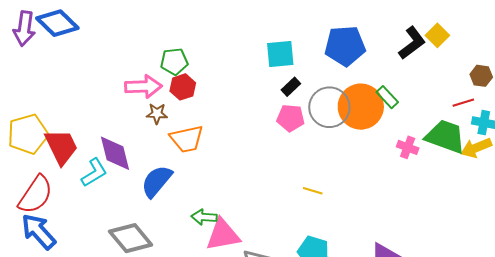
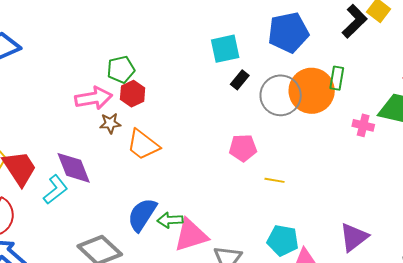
green rectangle: (387, 97) -> (337, 78), turned 60
pink pentagon: (291, 118) -> (243, 148), moved
orange trapezoid: (187, 139) -> (143, 145), turned 57
blue semicircle: (157, 181) -> (142, 215), moved

